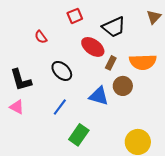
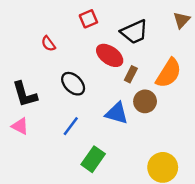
orange semicircle: (143, 62) -> (169, 73), turned -56

